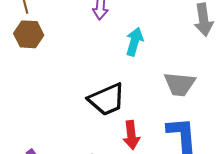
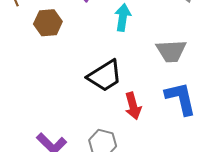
brown hexagon: (29, 34) -> (48, 23), moved

